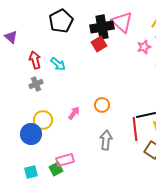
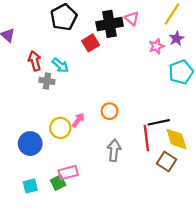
pink triangle: (122, 22) -> (132, 18), size x0.6
red square: (99, 44) -> (91, 43), moved
gray cross: (36, 84) -> (47, 81), moved, turned 32
yellow circle: (43, 120) -> (60, 128), moved

